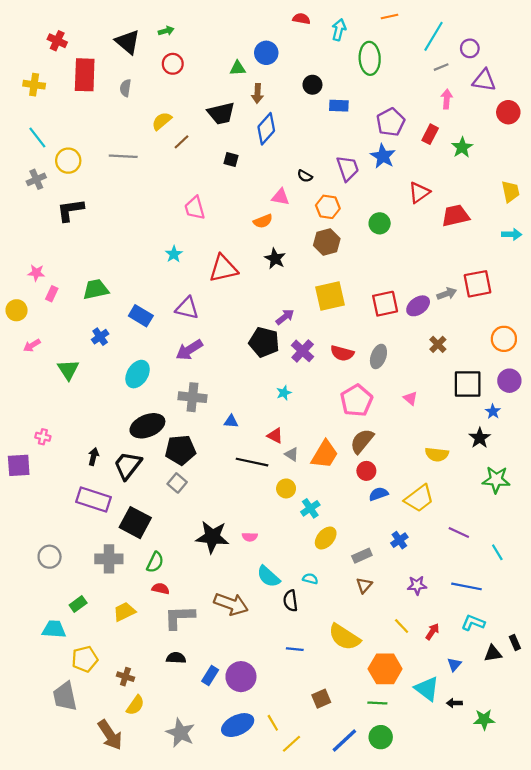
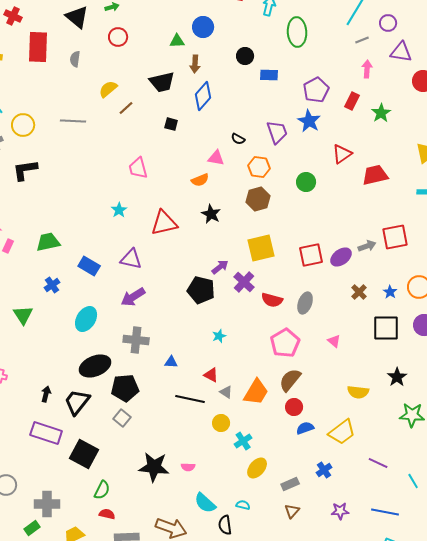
purple cross: (303, 351) -> (244, 282), moved
blue star: (493, 411) -> (390, 292), moved
gray cross: (109, 559) -> (47, 504), moved

